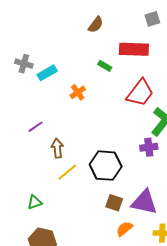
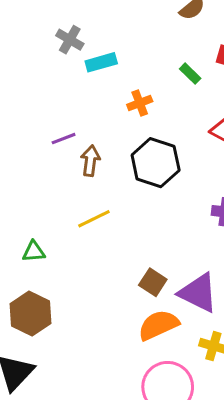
brown arrow: (57, 148) -> (90, 161), moved
black hexagon: (106, 166) -> (156, 163), moved
orange semicircle: (124, 229) -> (158, 325), size x1.5

